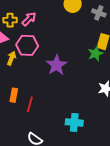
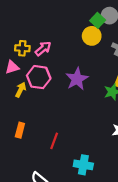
purple star: (57, 65) -> (77, 79), moved
red line: (30, 104) -> (54, 141), moved

